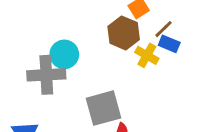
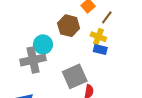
brown hexagon: (124, 33) -> (69, 26), moved
blue rectangle: (169, 44) -> (100, 50), moved

